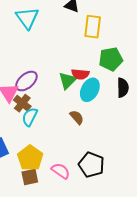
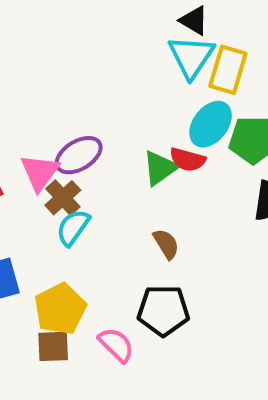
cyan triangle: (27, 18) -> (191, 57), moved
cyan ellipse: (90, 90) -> (211, 124), moved
black pentagon: (91, 165) -> (163, 310), moved, turned -30

